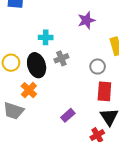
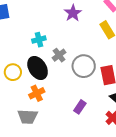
gray circle: (98, 67) -> (84, 66), moved, size x1.5
orange cross: (29, 90) -> (37, 93), turned 35

